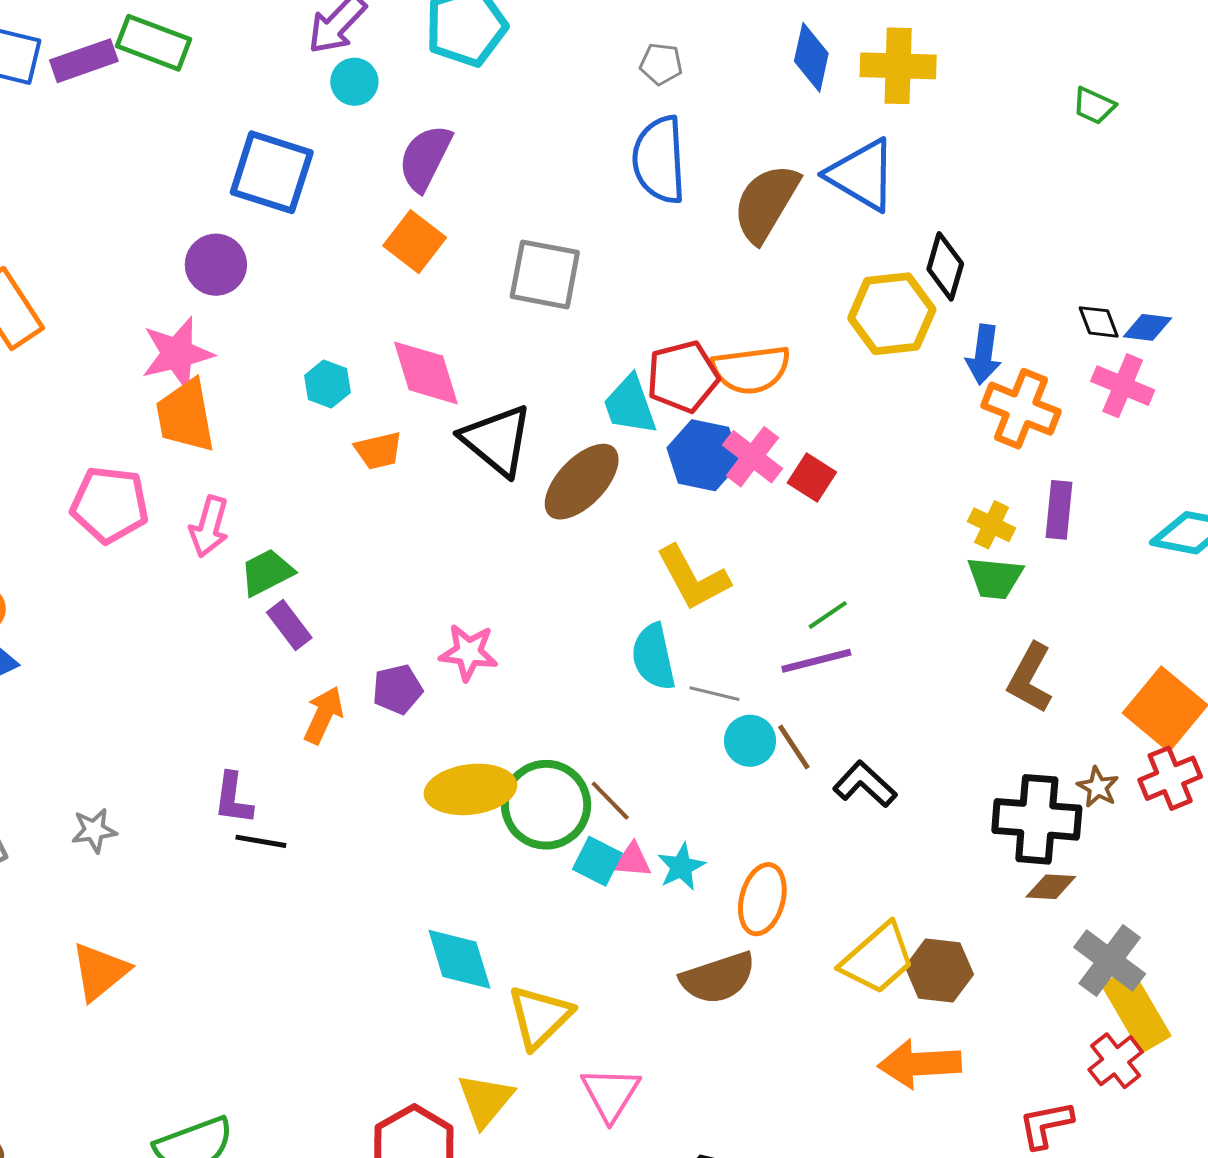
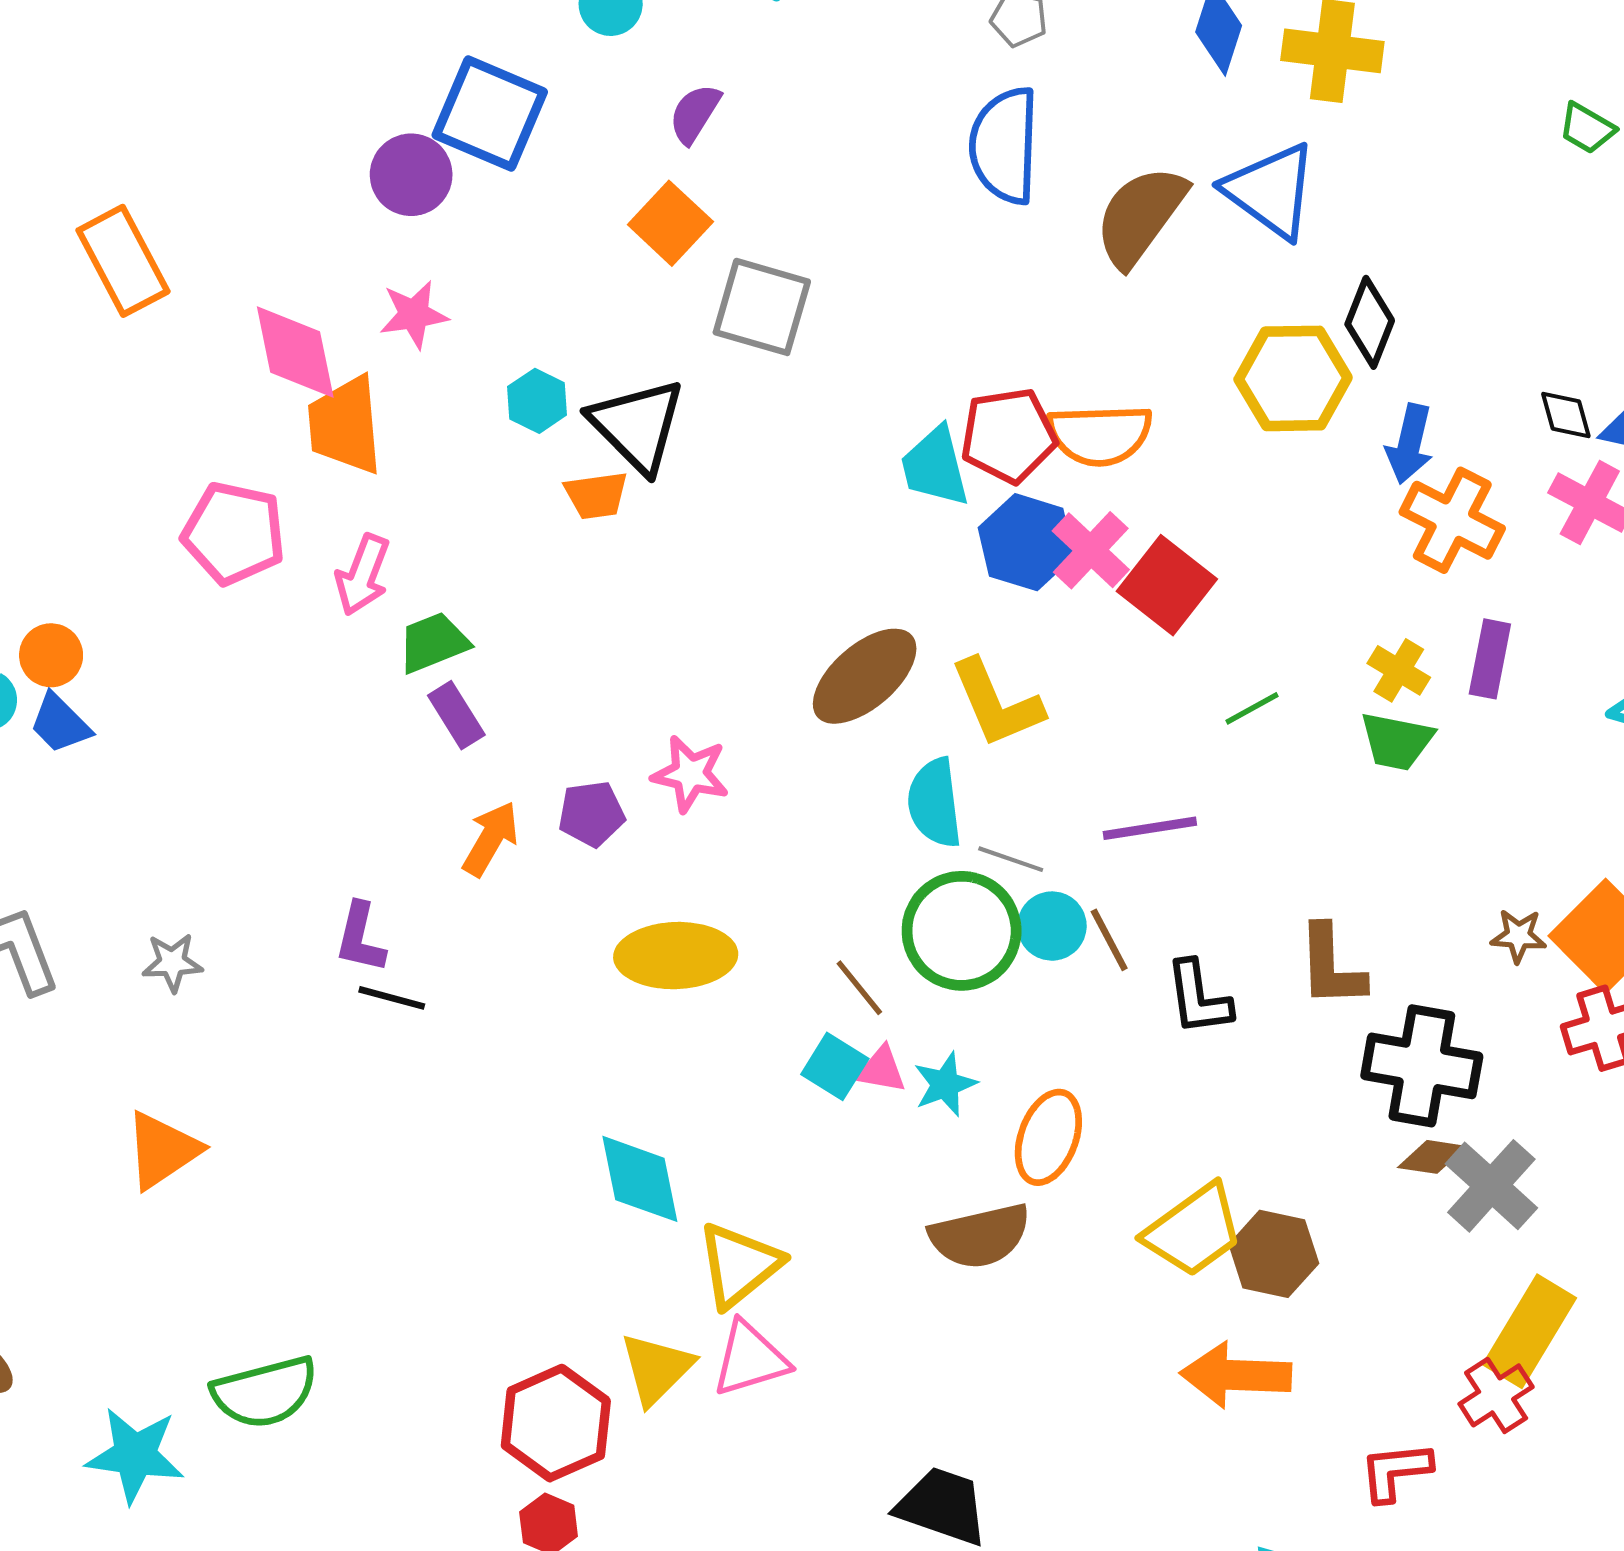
purple semicircle: (425, 158) -> (695, 114), size x0.7
purple circle: (216, 265) -> (411, 175), moved
gray square: (545, 274) -> (762, 307), moved
pink star: (177, 354) -> (414, 314), moved, size x0.7
pink diamond: (426, 373) -> (295, 352), moved
black triangle: (497, 440) -> (637, 425), moved
red square: (812, 477) -> (1167, 585), size x1.5
brown ellipse: (582, 482) -> (865, 676), moved
green line: (828, 615) -> (1252, 708), moved
brown L-shape: (1030, 678) -> (1331, 966), moved, turned -36
black L-shape: (865, 784) -> (1198, 998), turned -146
brown star: (1098, 787) -> (1518, 936), moved, turned -30
green circle: (546, 805) -> (962, 931), moved
gray cross: (1110, 961) -> (1491, 1186), moved
yellow rectangle: (1136, 1010) -> (1529, 1331), turned 56
pink triangle: (610, 1094) -> (750, 1359), moved, turned 36

